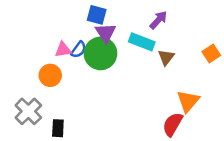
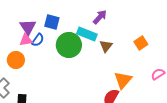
blue square: (97, 15) -> (52, 22), moved
purple triangle: (106, 33) -> (28, 27), moved
green circle: (100, 53) -> (69, 45), moved

